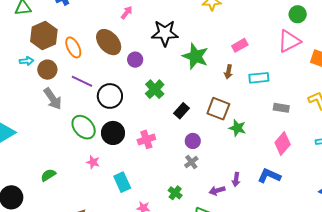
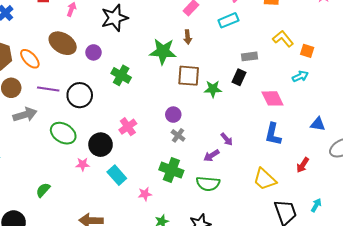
green star: (195, 56) -> (163, 51), moved
cyan rectangle: (259, 78) -> (228, 20), moved
gray arrow: (53, 99) -> (25, 115), turned -55
black rectangle: (181, 111) -> (239, 77), moved
black circle: (113, 133) -> (101, 145), moved
pink diamond: (283, 144) -> (272, 98), moved, turned -50
blue L-shape: (269, 176) -> (273, 134), moved, turned -85
purple arrow: (236, 179) -> (227, 139), turned -32
green cross: (175, 193) -> (171, 170), size x1.6

